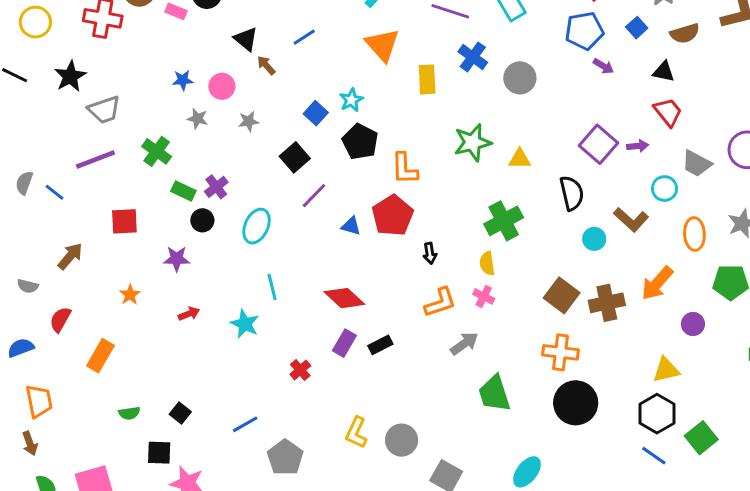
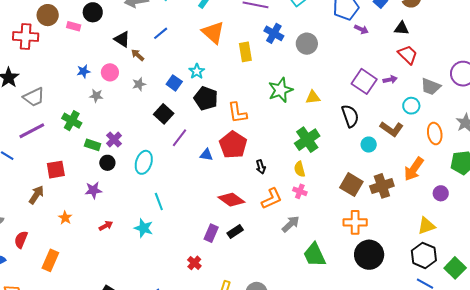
gray star: (249, 121) -> (139, 84), moved
brown arrow: (70, 256) -> (36, 195), moved
red diamond: (344, 298) -> (231, 200), moved
red cross: (300, 370) -> (194, 263), moved

